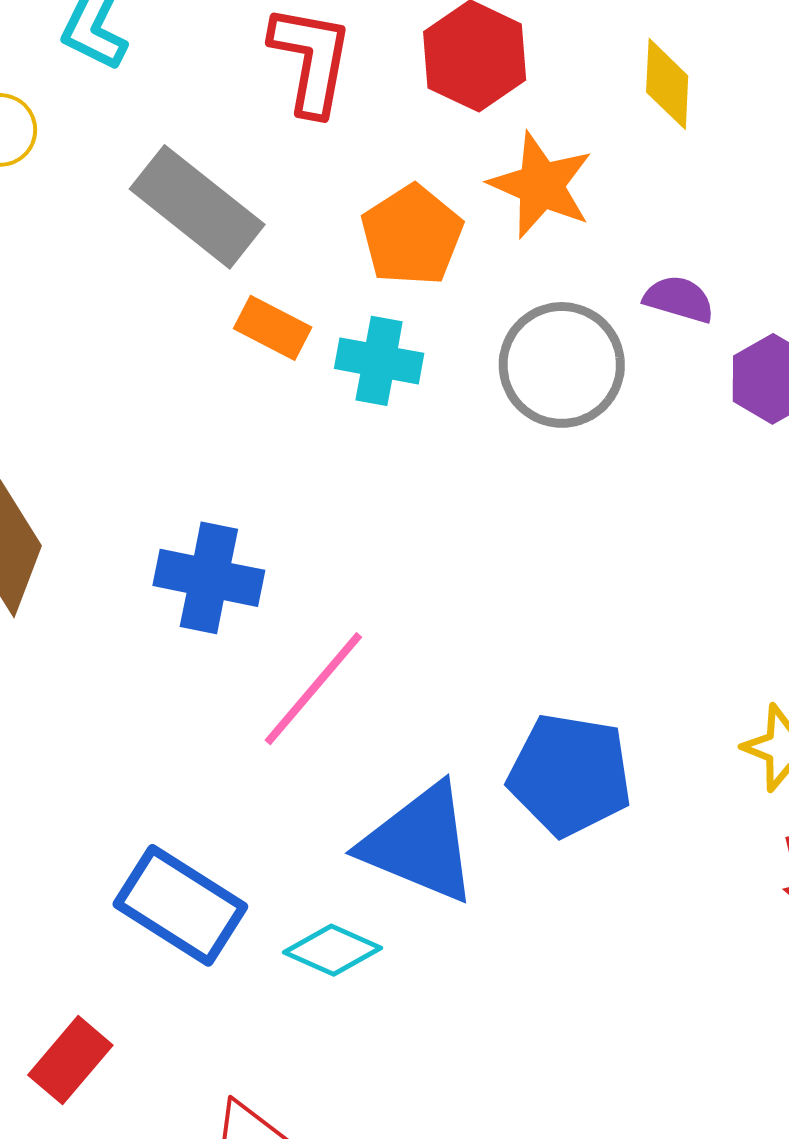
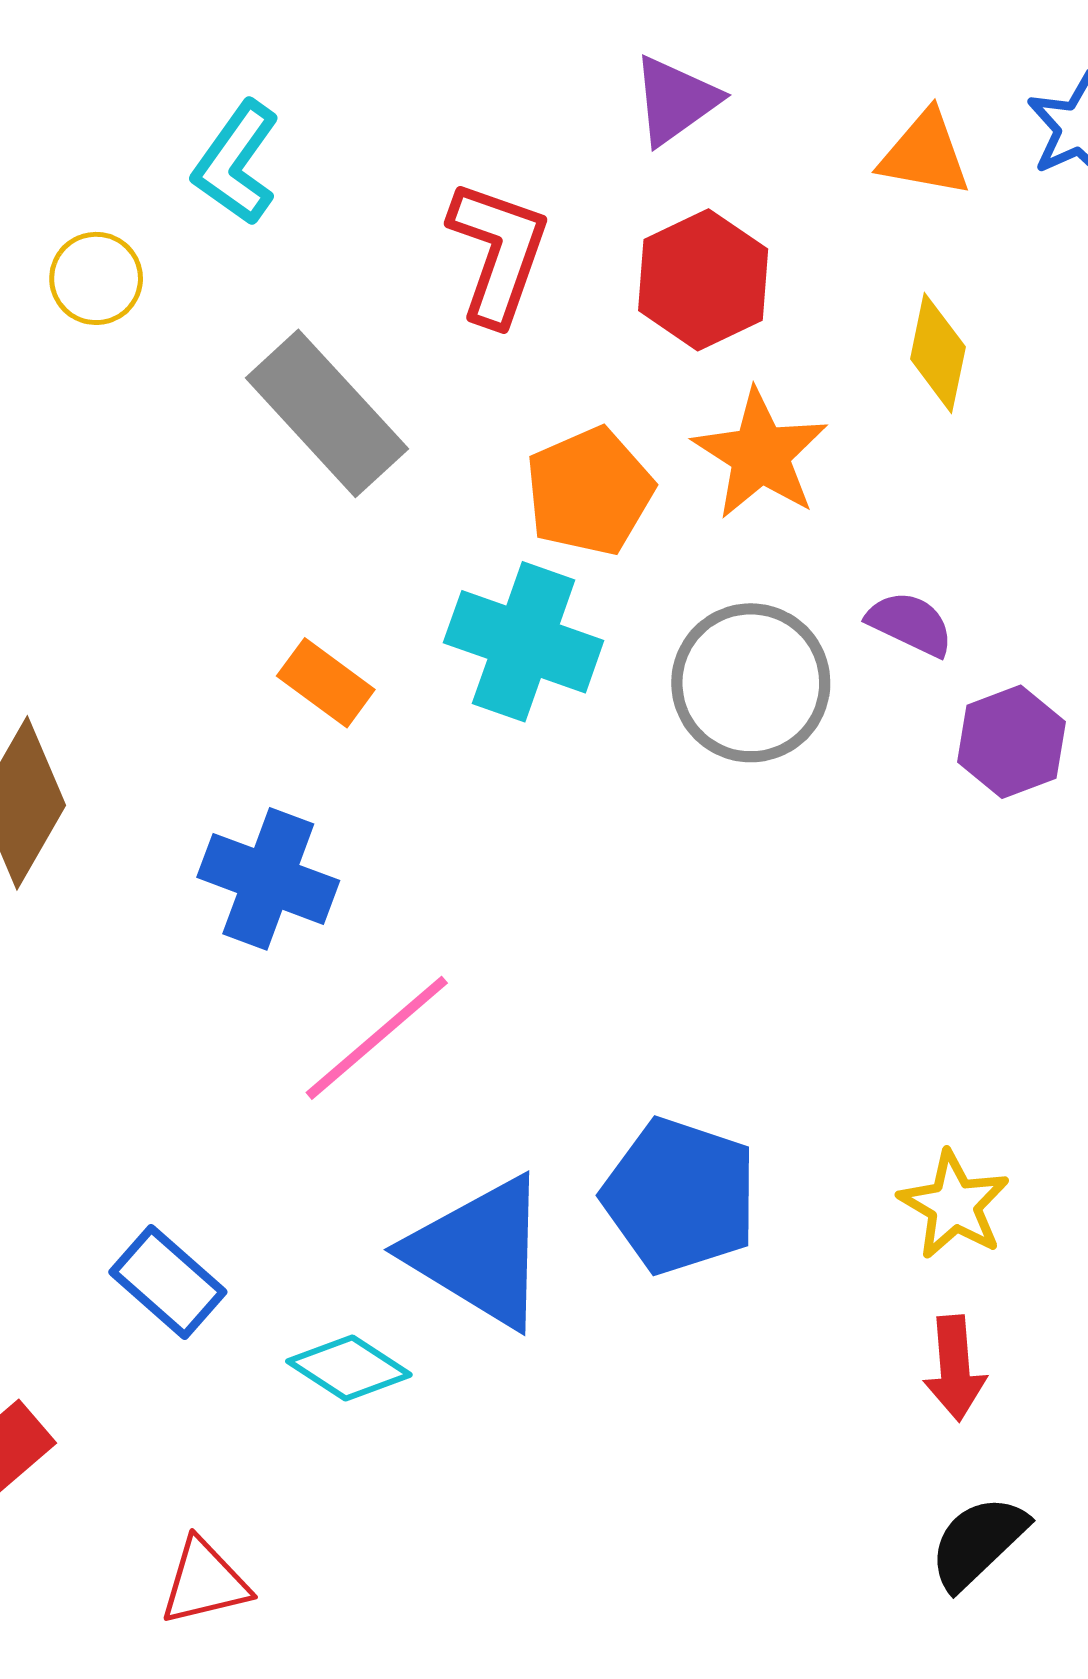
orange rectangle: (273, 328) -> (326, 683), moved
cyan cross: (379, 361) -> (524, 642), size x1.4
blue rectangle: (180, 905) -> (168, 1282), size x0.7

